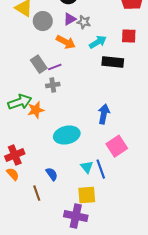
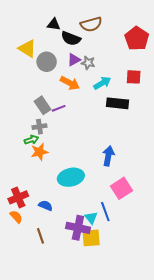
gray cross: (53, 85) -> (39, 127), moved
green arrow: (20, 102) -> (31, 140), moved, size x0.6
cyan triangle: (87, 167) -> (91, 218), moved
blue semicircle: (52, 174) -> (46, 206), moved, turned -32
purple cross: (76, 216) -> (78, 228), moved

